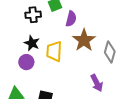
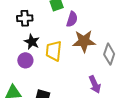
black cross: (33, 15) -> (25, 18), moved
brown star: (84, 40) -> (84, 41), turned 30

